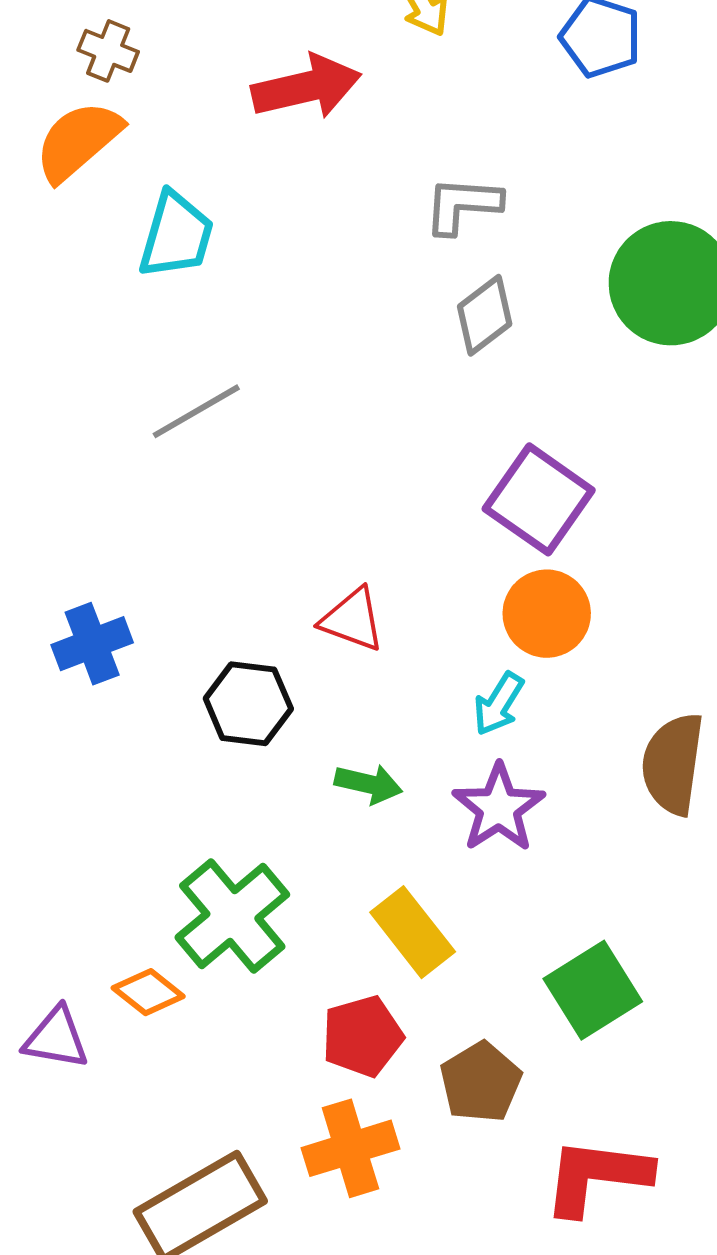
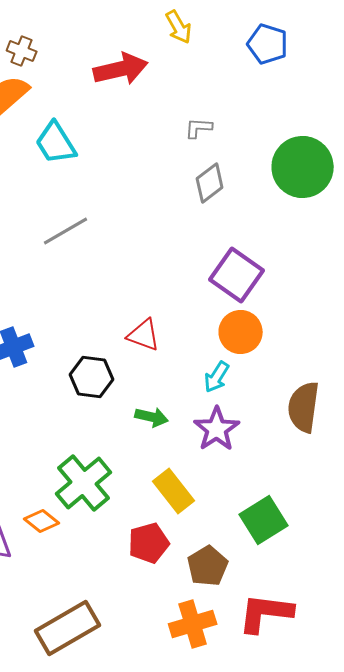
gray L-shape: (463, 205) -> (199, 128), size x0.7
cyan trapezoid: (176, 235) -> (56, 143), turned 132
orange cross: (350, 1148) -> (193, 624), moved

